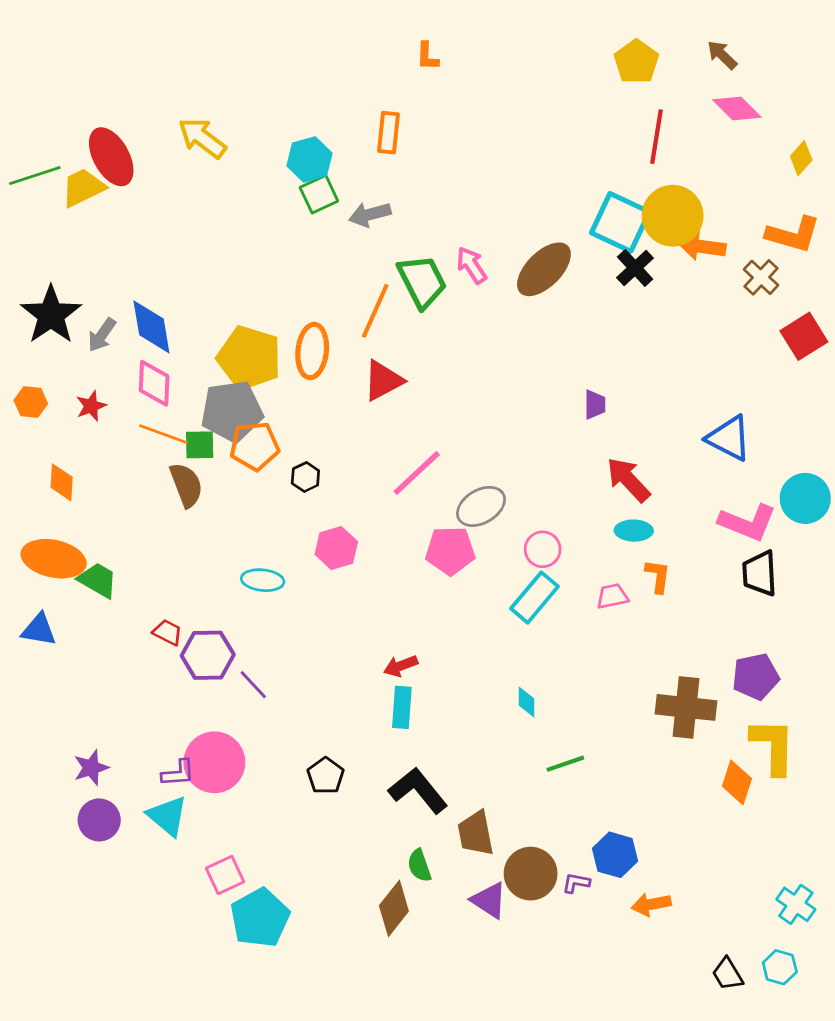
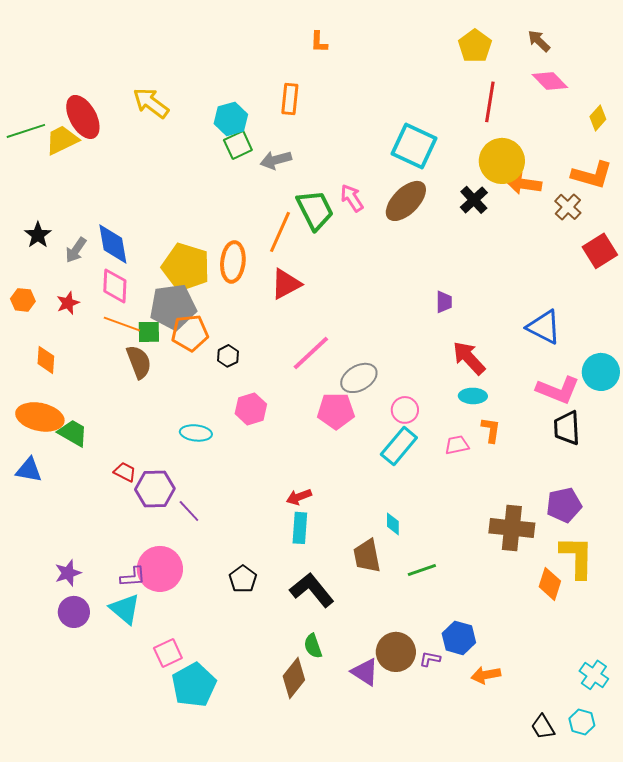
cyan square: (620, 222) -> (414, 146), moved
black star: (51, 315) -> (38, 235), size x0.6
brown trapezoid: (476, 833) -> (367, 556), moved

